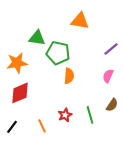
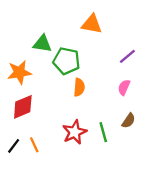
red star: (65, 115) -> (75, 132), size x1.5
orange line: (42, 126) -> (34, 145), moved

